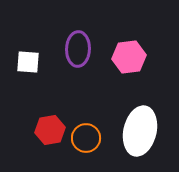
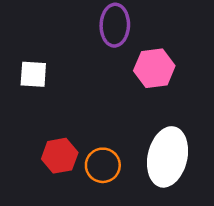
purple ellipse: (78, 49) -> (115, 25), moved

